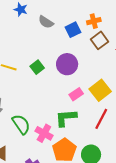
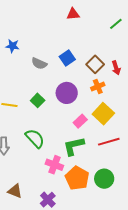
orange cross: (94, 21) -> (98, 86), moved
gray semicircle: (46, 22) -> (39, 63), moved
red line: (101, 119) -> (109, 142), turned 55
green semicircle: (21, 124) -> (35, 138), moved

